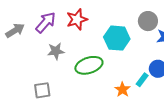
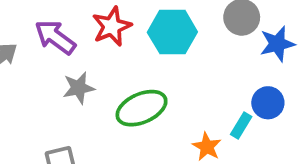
purple arrow: (46, 22) -> (55, 37), turned -90
cyan hexagon: (117, 38) -> (172, 32), moved

